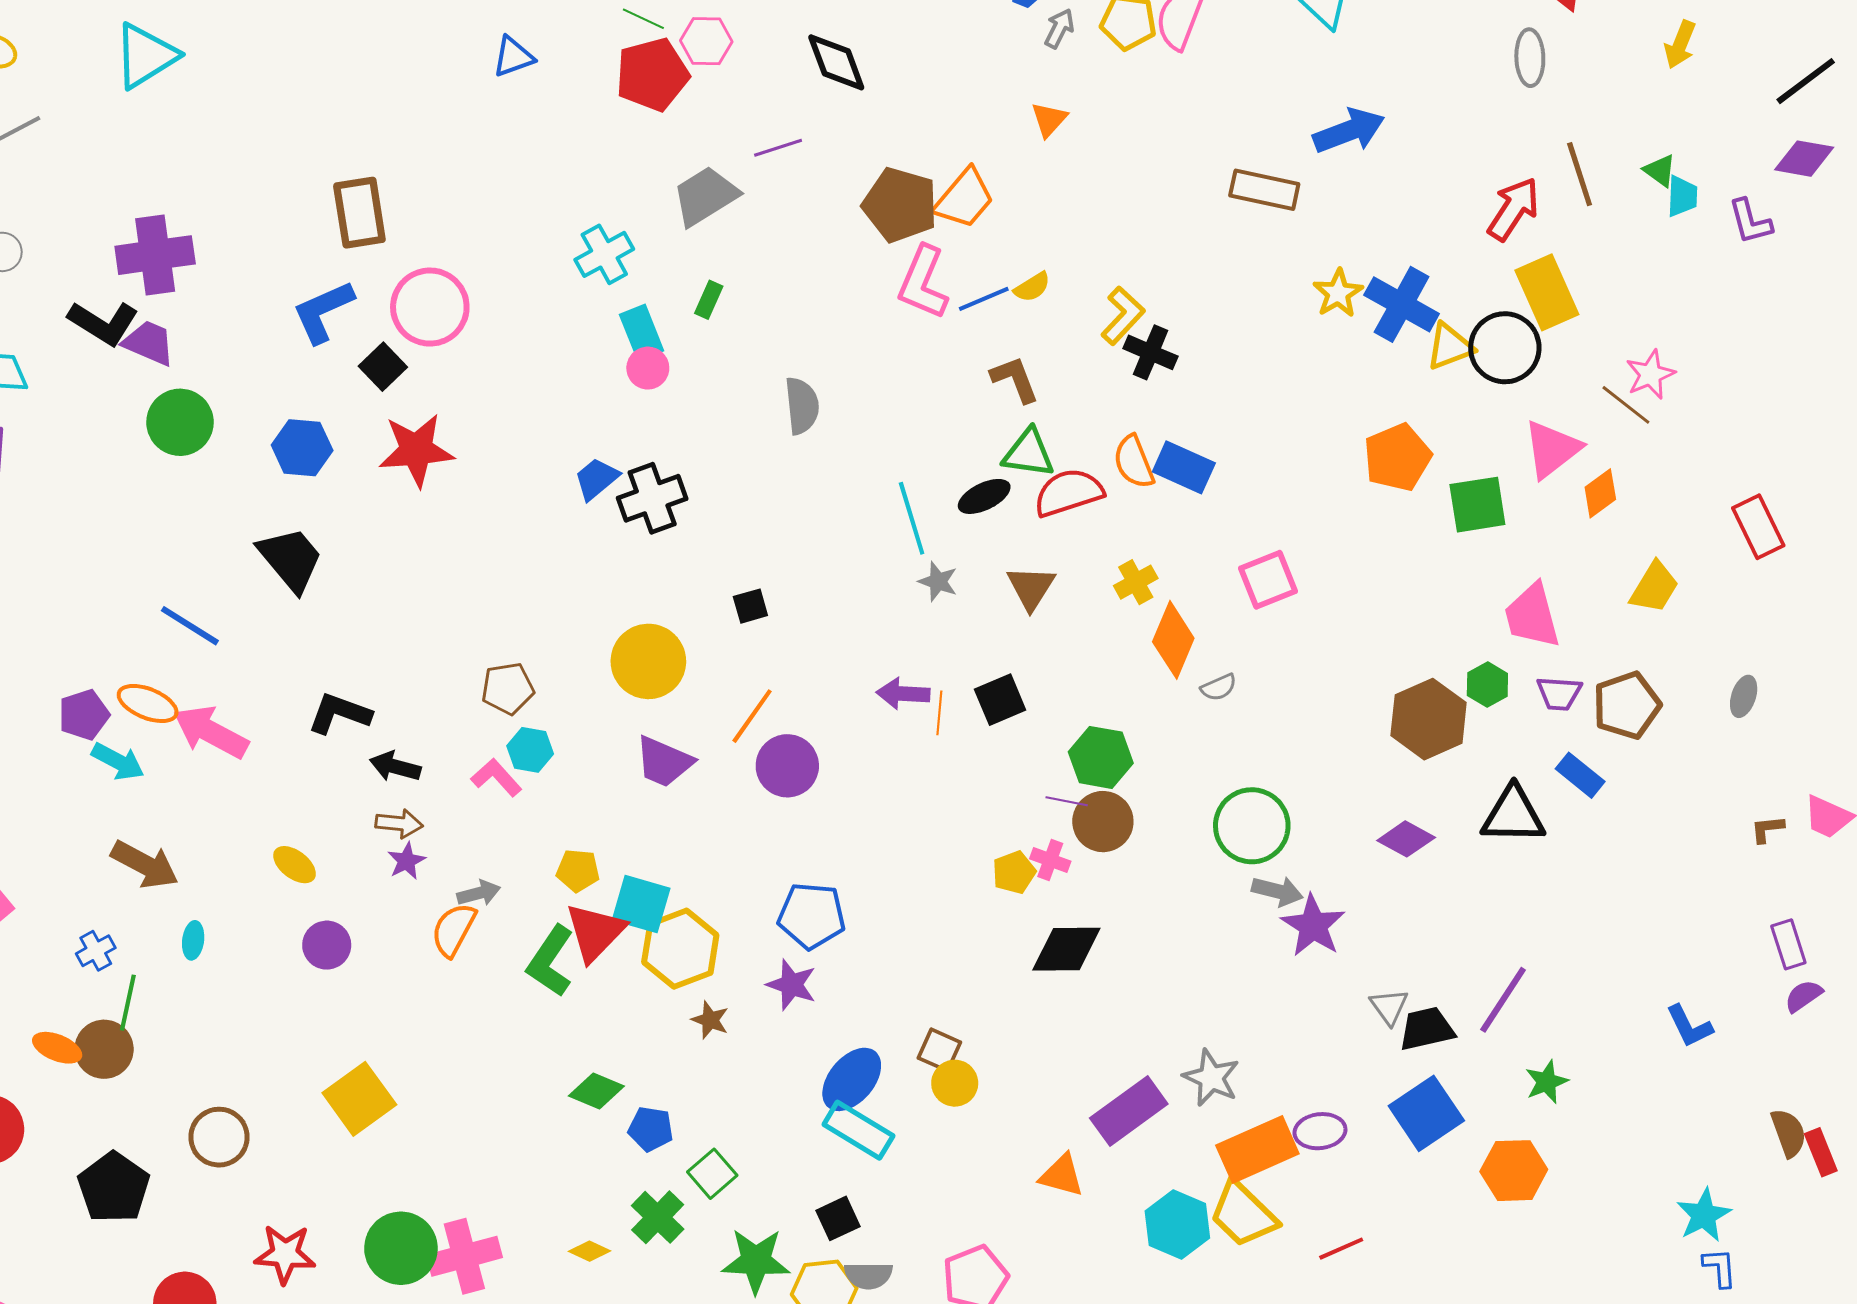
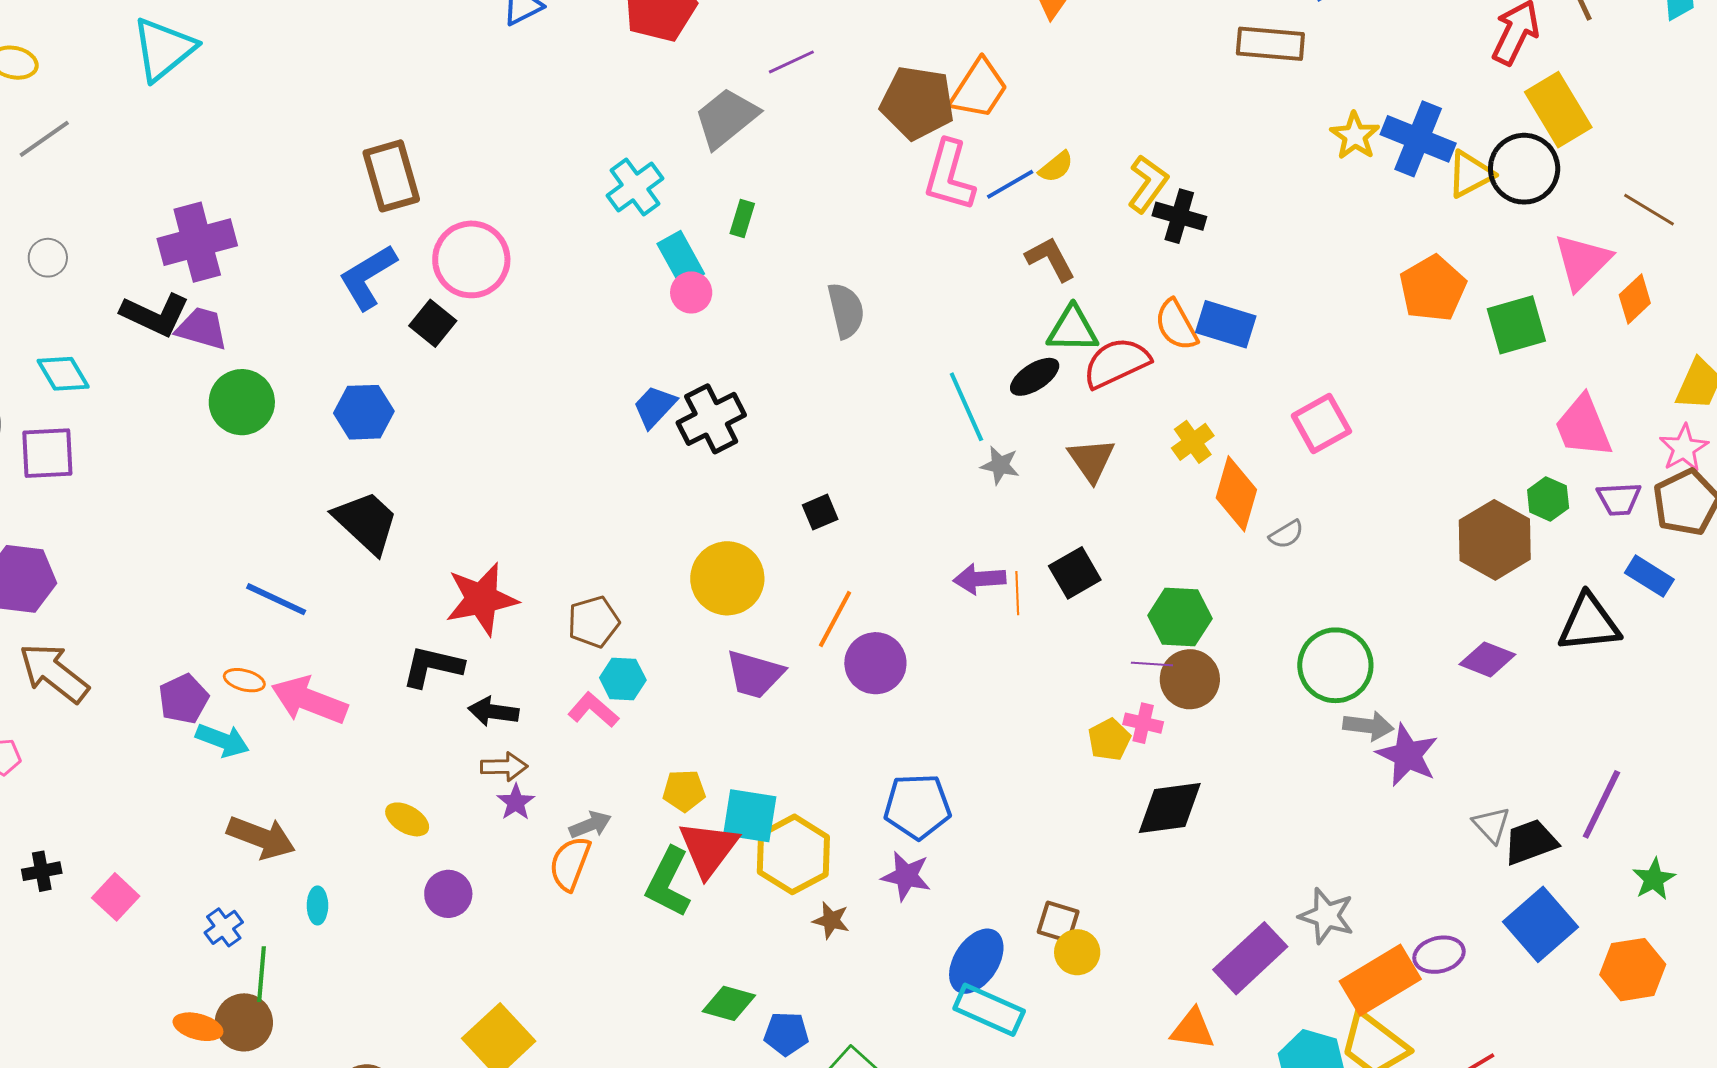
pink star: (1650, 375) -> (1684, 448), moved
red star: (416, 450) -> (482, 599), moved
orange ellipse: (148, 703) -> (244, 680), size x0.7

